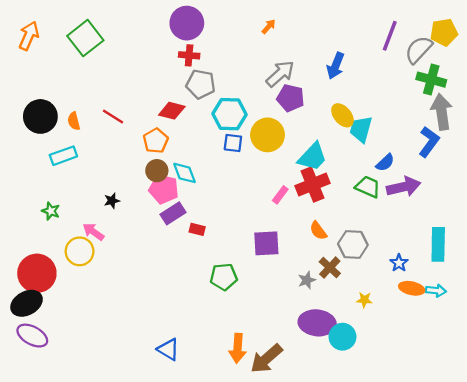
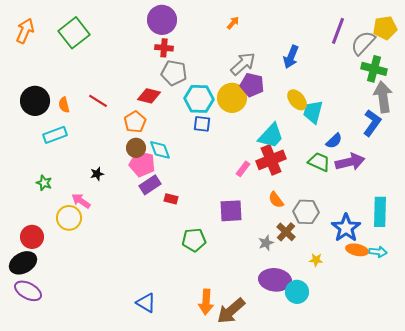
yellow circle: (268, 135) -> (232, 98), moved
blue star: (399, 263) -> (346, 228), size x1.8
red circle: (37, 273) -> (32, 237), size x0.7

